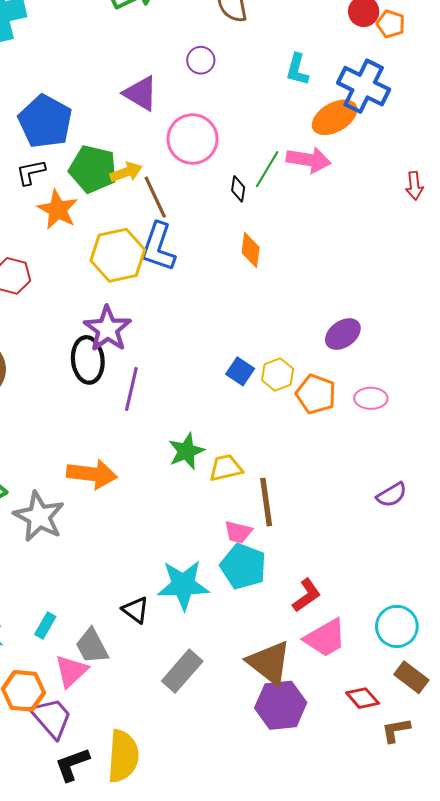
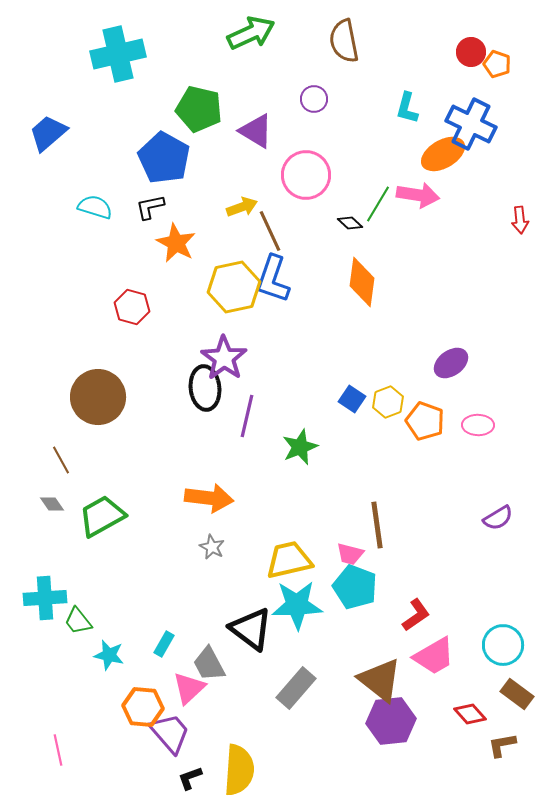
green pentagon: (93, 169) -> (199, 109), moved
black diamond: (238, 189) -> (350, 223), turned -55
orange diamond: (251, 250) -> (362, 282), size x1.4
green star: (186, 451) -> (300, 447), moved
yellow trapezoid: (226, 468) -> (289, 560), moved, size x1.4
gray star: (39, 517) -> (212, 547), moved, size x0.5
black triangle: (135, 610) -> (251, 629), size x1.6
black L-shape: (72, 764) -> (190, 778), size x0.7

